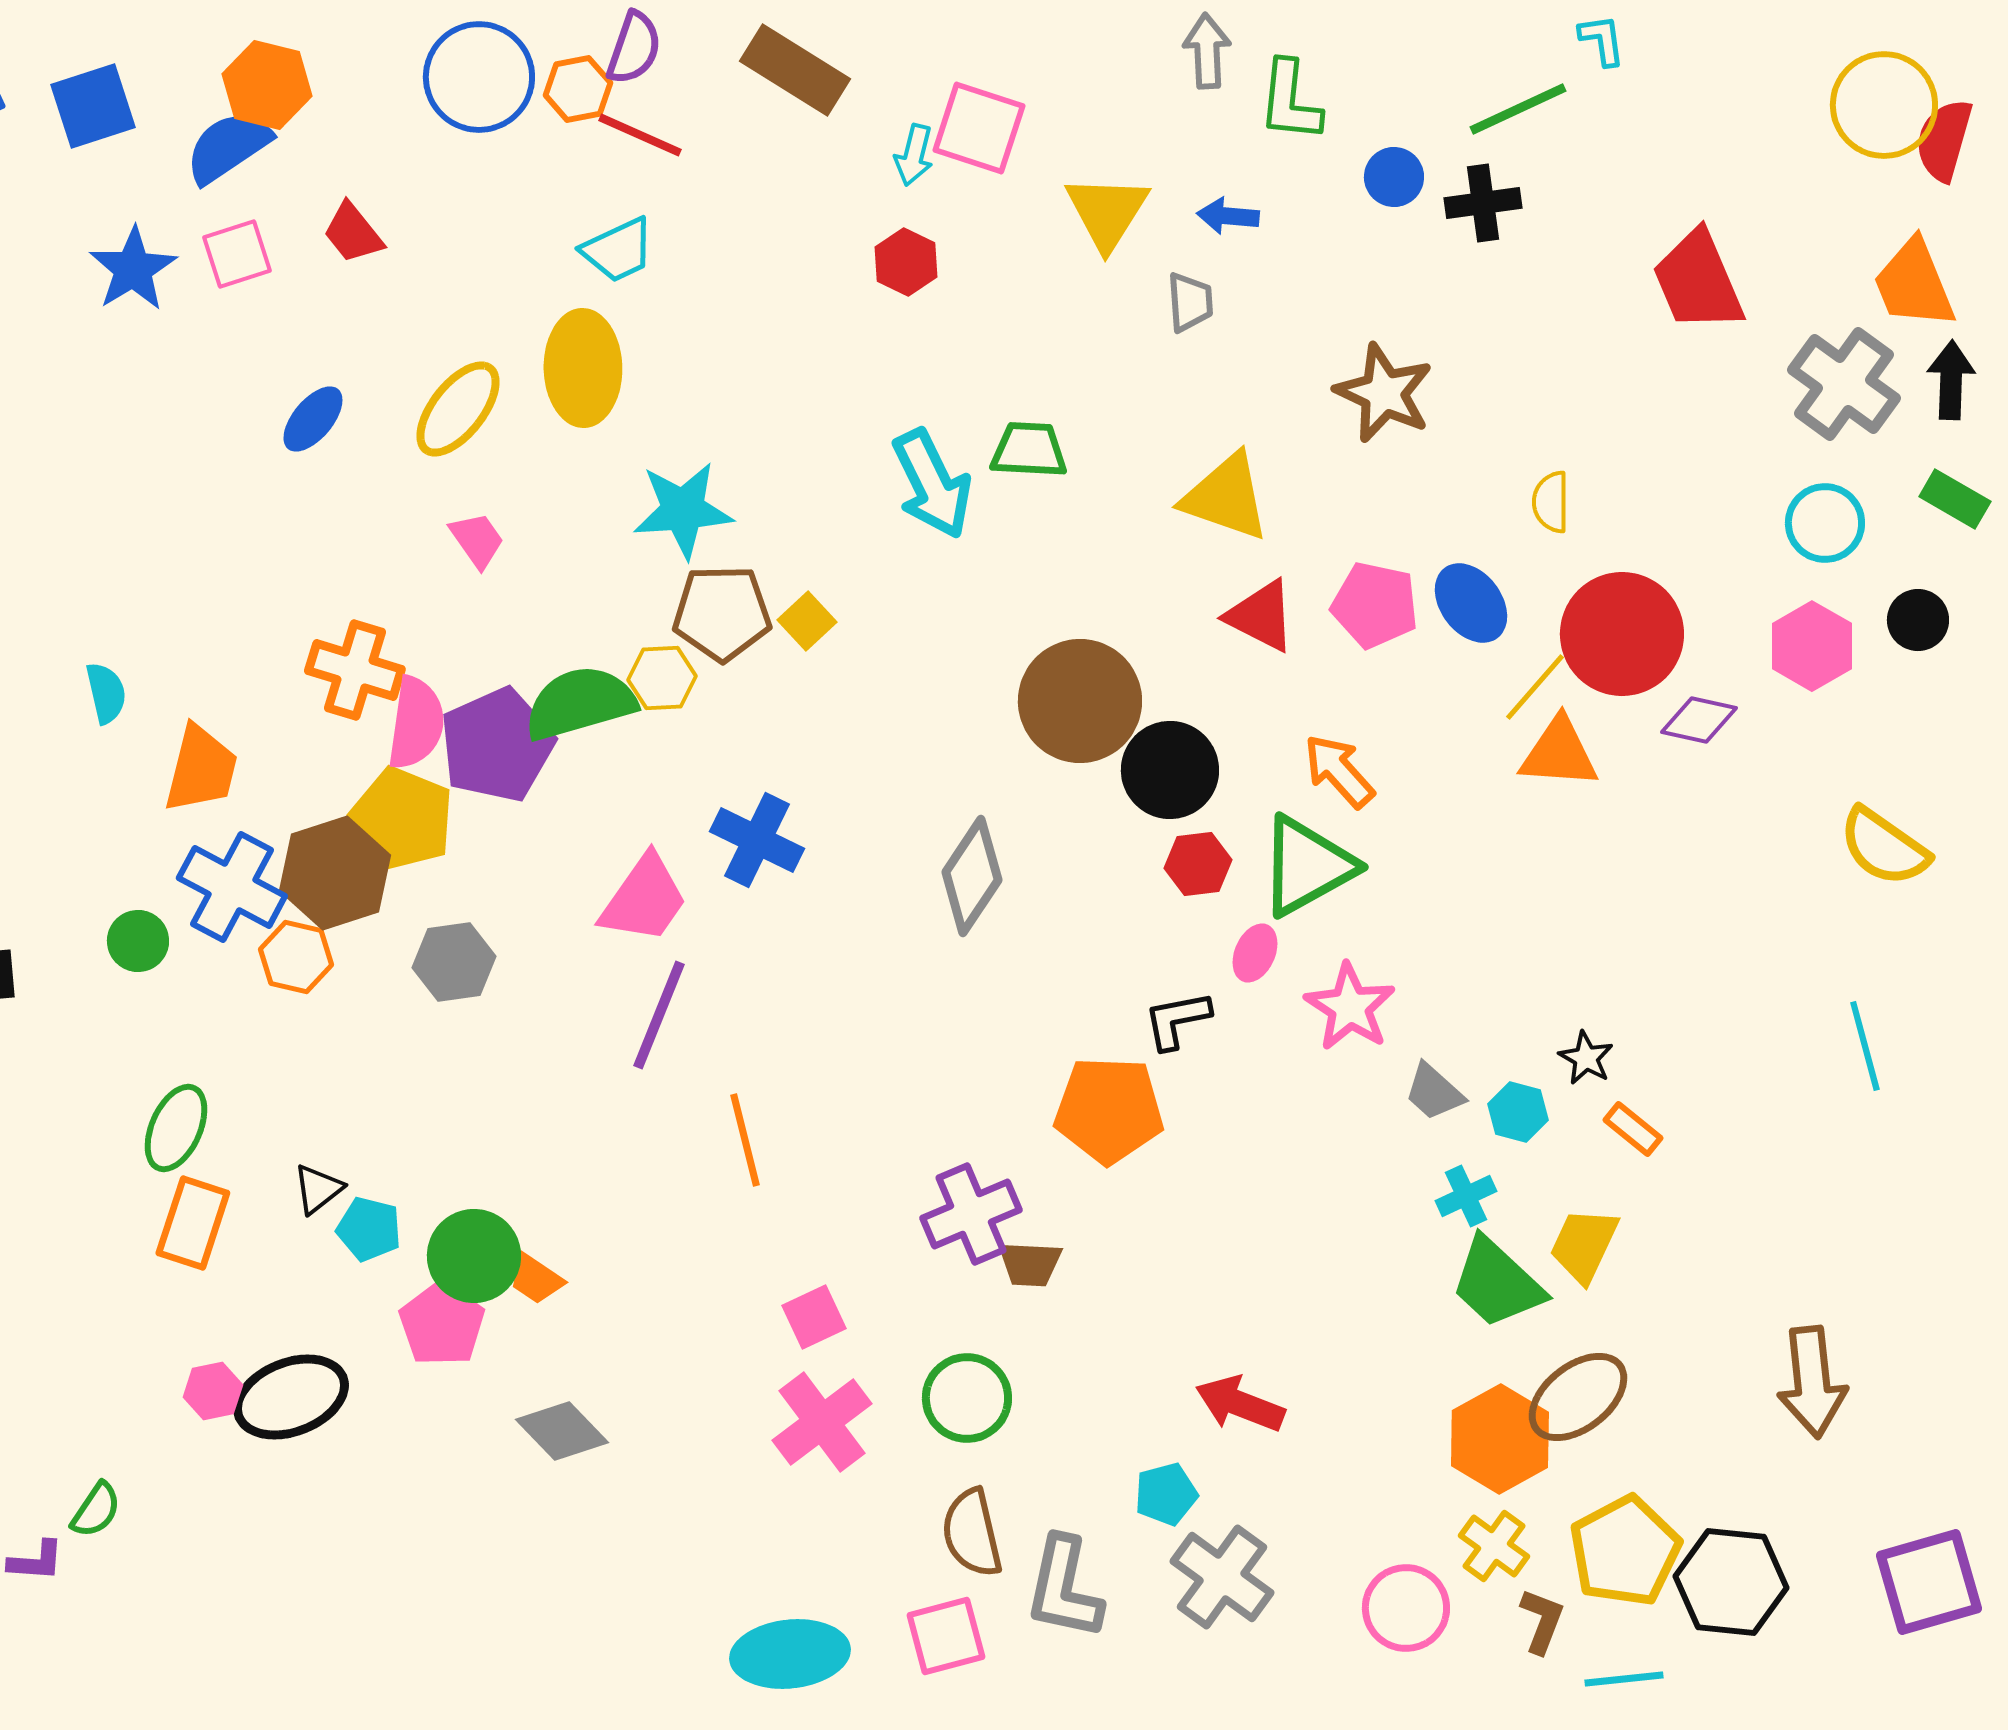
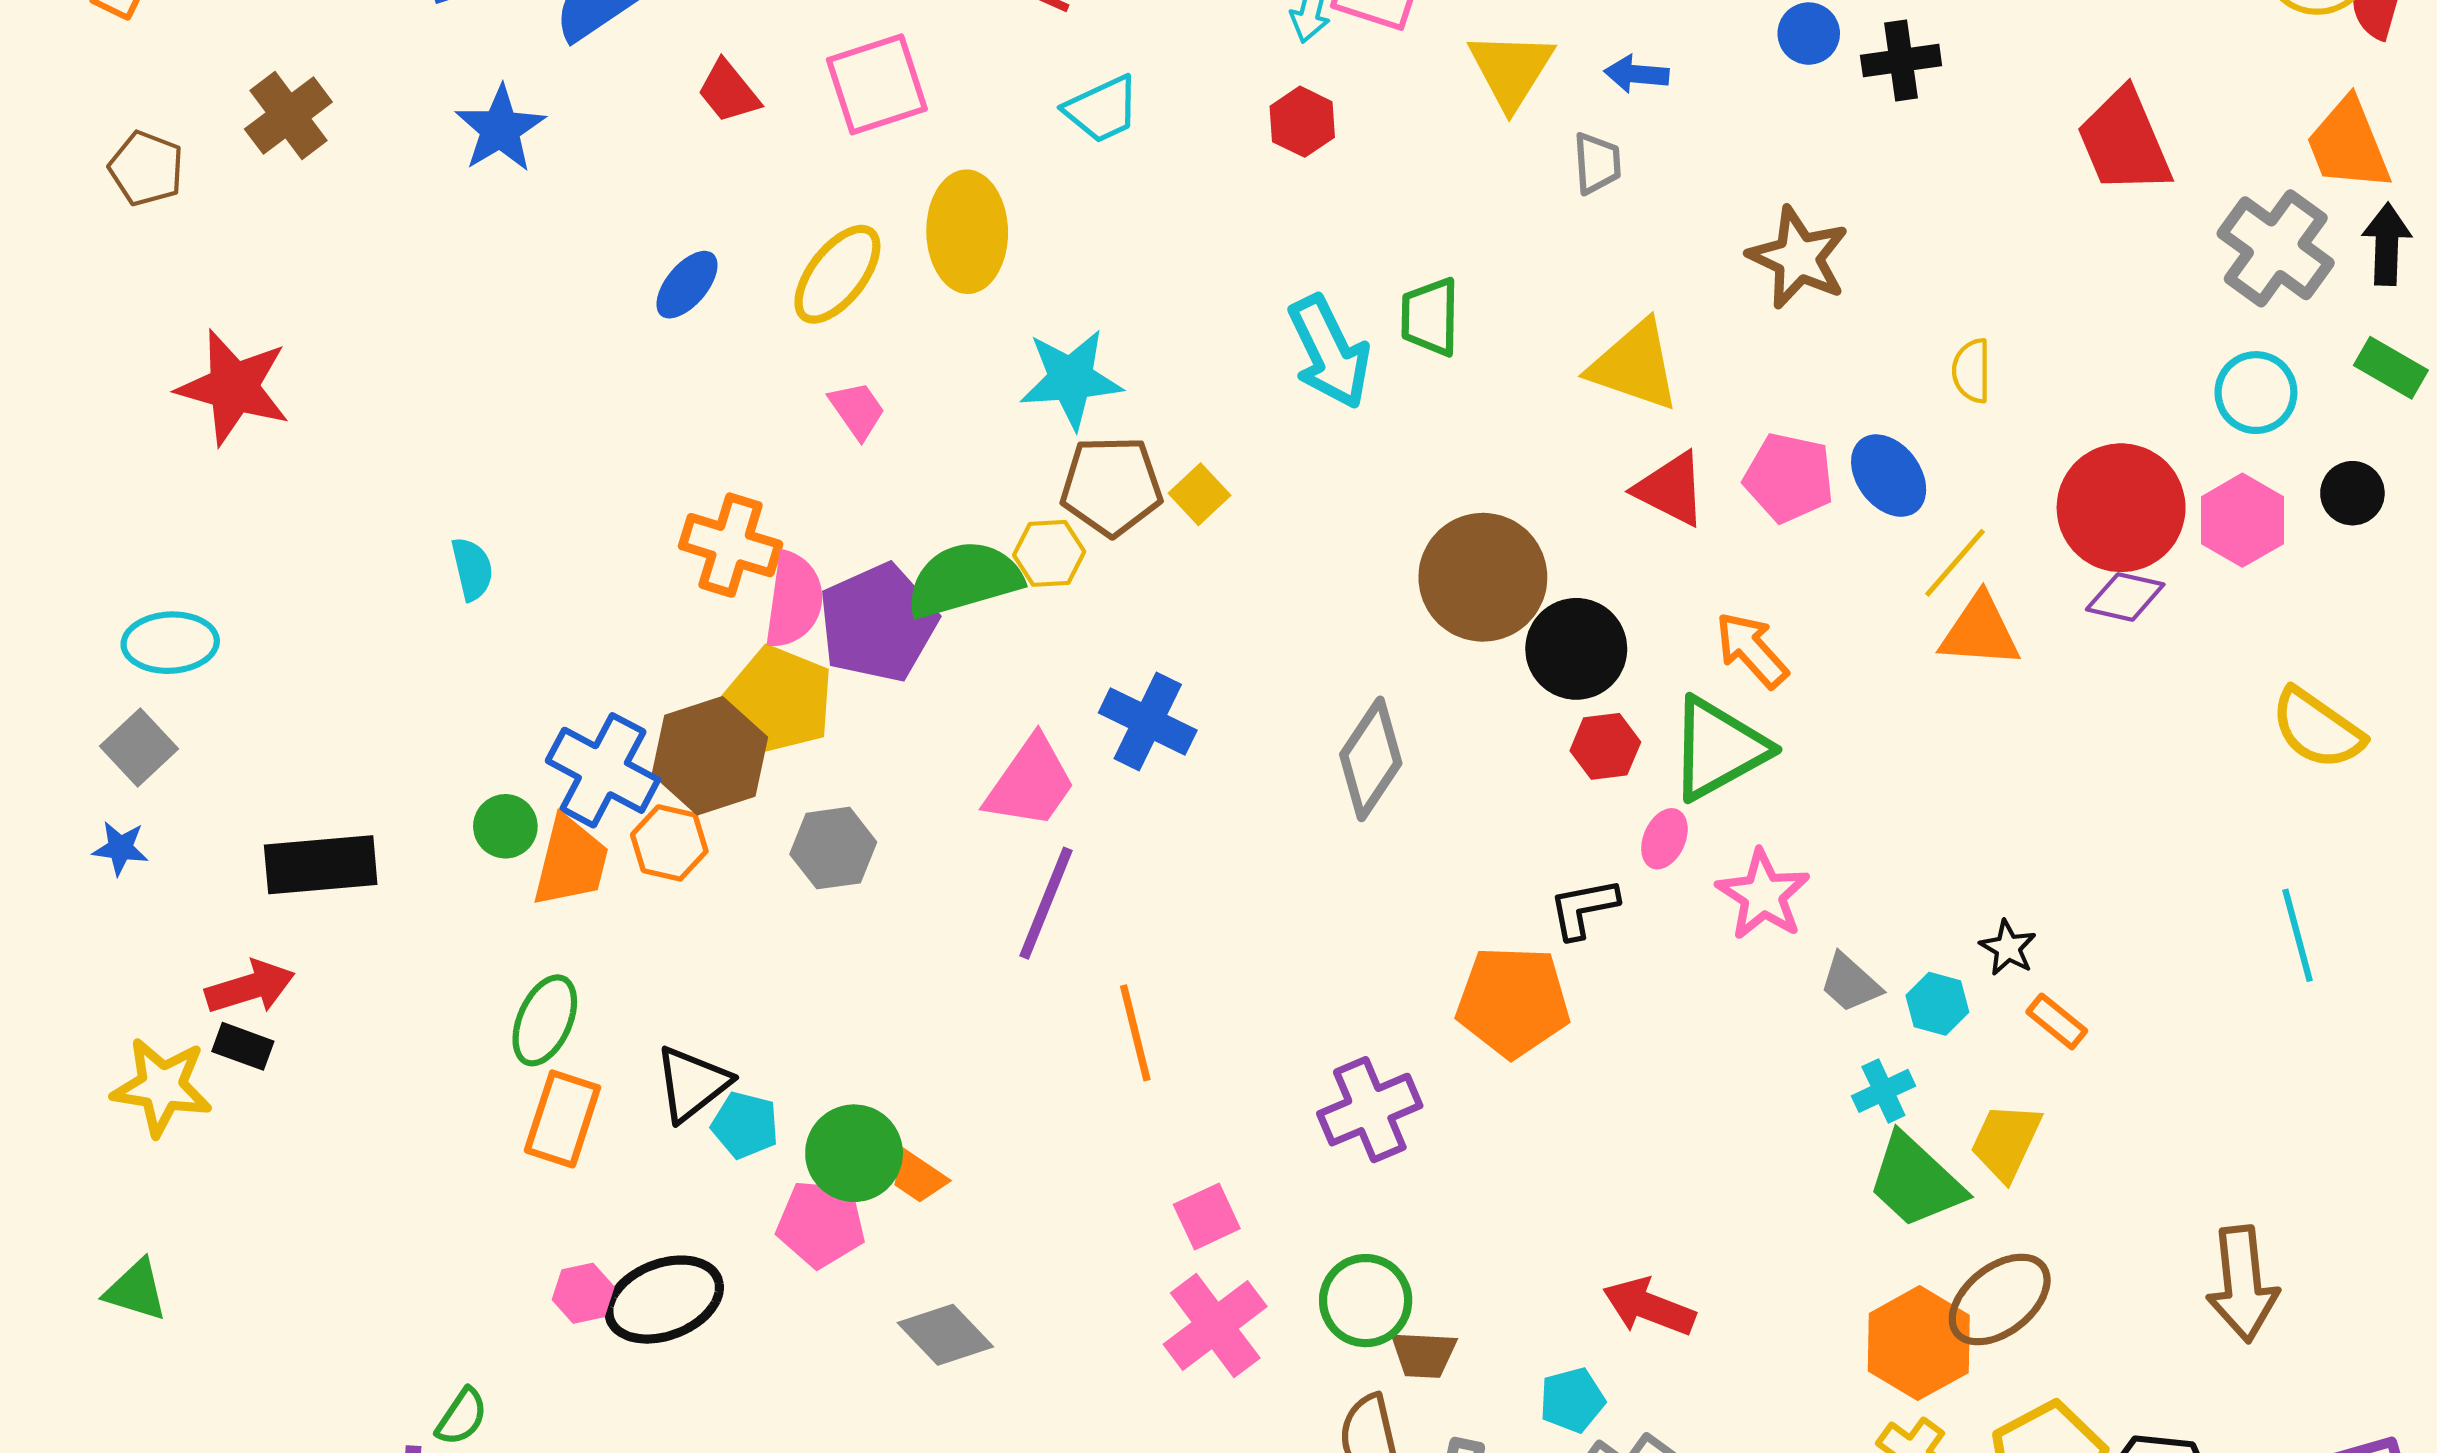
cyan trapezoid: (618, 250) -> (1102, 109), moved
pink square: (237, 254) -> (877, 84), moved, size x1.4
green trapezoid: (1029, 450) -> (1430, 317), turned -92
red circle: (1622, 634) -> (2121, 508), moved
orange trapezoid: (201, 769) -> (571, 862), moved
black triangle: (318, 1189) -> (692, 1084), size x1.5
brown trapezoid: (1030, 1264) -> (1424, 1355), moved
pink pentagon: (442, 1324) -> (821, 1224), turned -30

